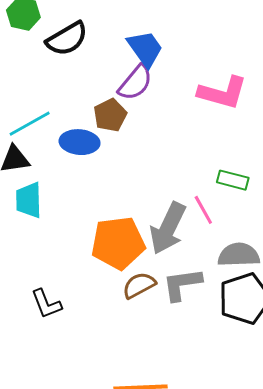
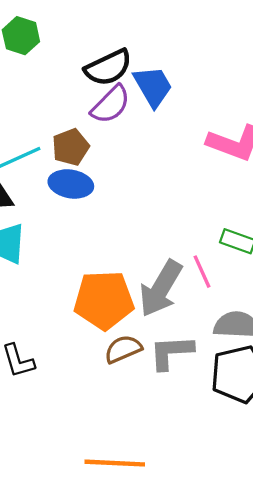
black semicircle: (67, 39) -> (108, 68), moved
purple semicircle: (135, 83) -> (111, 104), moved
brown pentagon: (110, 115) -> (71, 147), moved

